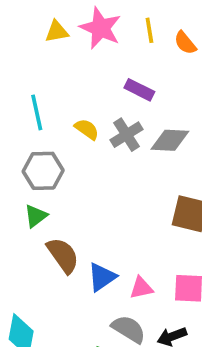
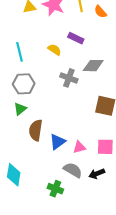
yellow semicircle: (87, 129) -> (55, 50), moved
gray cross: (127, 135) -> (69, 78), moved, turned -36
brown semicircle: (63, 255) -> (36, 130), turned -135

